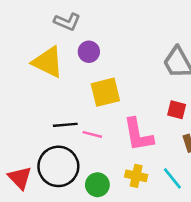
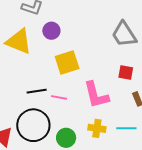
cyan line: (172, 178) -> (126, 128), turned -48

